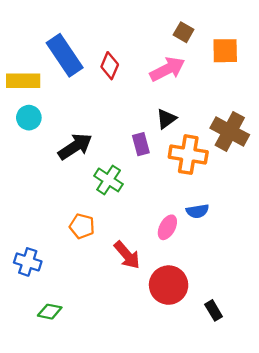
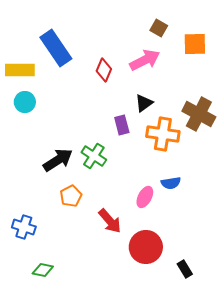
red diamond: (110, 66) -> (104, 70), moved
black arrow: (75, 146) -> (58, 160), moved
orange pentagon: (82, 226) -> (71, 196), turned 30

